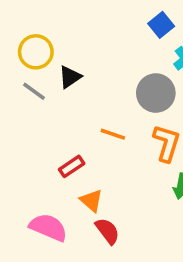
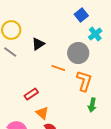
black triangle: (70, 77) -> (38, 44), moved
orange line: (113, 134) -> (58, 68), moved

